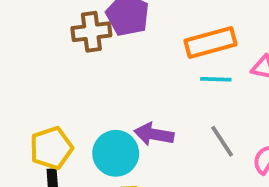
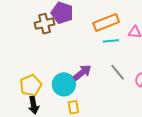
purple arrow: (154, 134) -> (82, 73), turned 138

